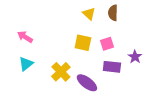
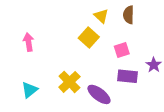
pink arrow: (25, 37) -> (28, 42), turned 49
yellow square: (83, 43) -> (89, 38), moved, turned 30
cyan triangle: (26, 64) -> (30, 90), moved

